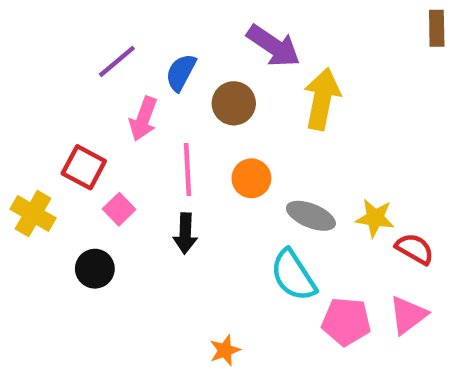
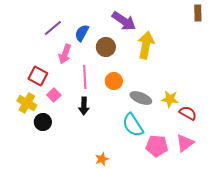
yellow cross: (33, 214) -> (27, 103), moved

